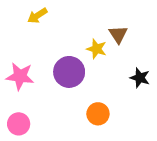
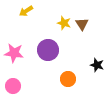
yellow star: (97, 49) -> (64, 23), moved
black star: (140, 78) -> (97, 65), moved

